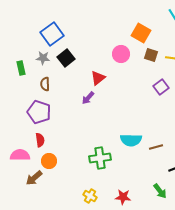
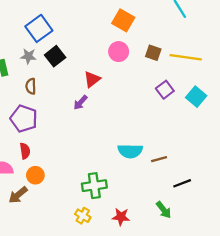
orange square: (141, 33) -> (123, 20), moved
green cross: (100, 158) -> (94, 186), moved

